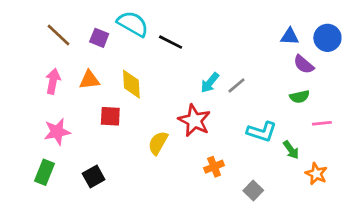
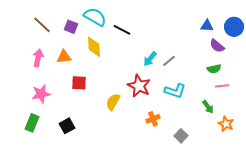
yellow diamond: (131, 84) -> (94, 47), moved
pink line: (322, 123) -> (222, 86), moved
cyan L-shape: (262, 132) -> (175, 91), moved

